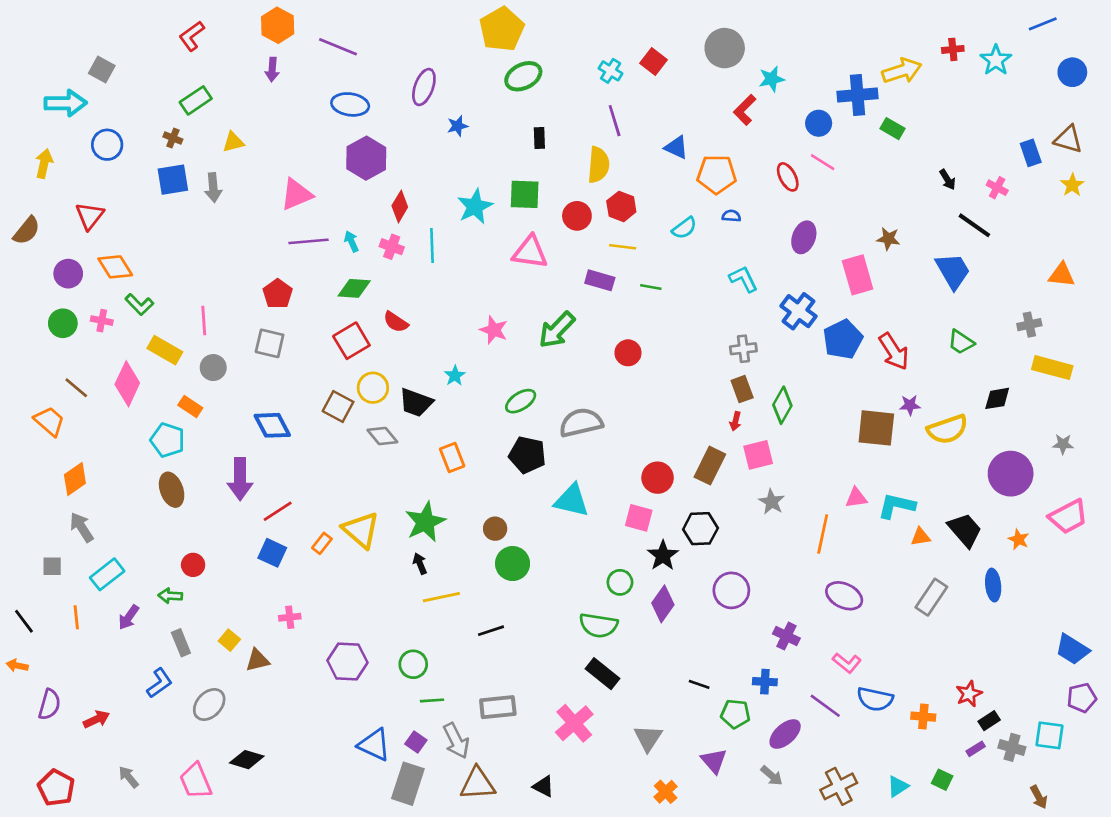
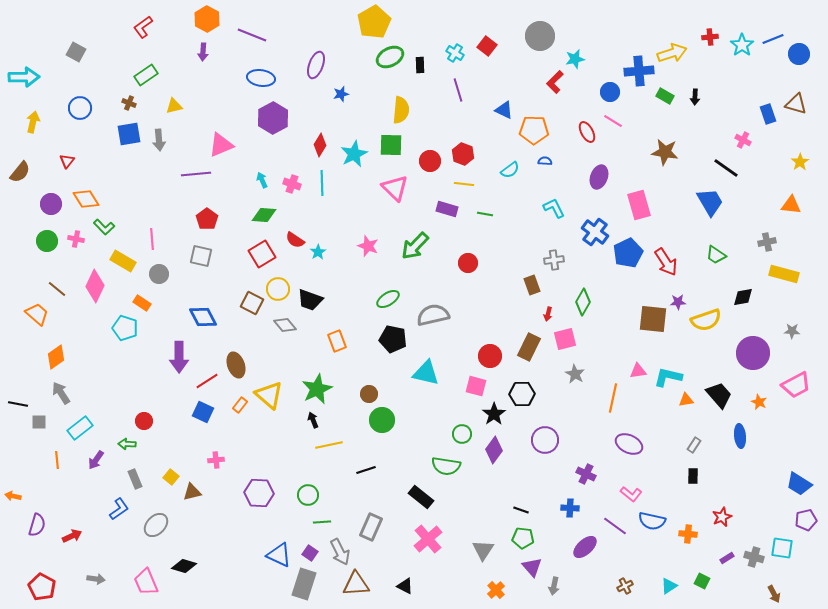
blue line: (1043, 24) -> (773, 39), moved
cyan arrow: (66, 103) -> (24, 77), moved
black rectangle: (539, 138) -> (420, 65), moved
yellow semicircle: (598, 165) -> (401, 110), moved
black arrow: (947, 180) -> (695, 97), moved, turned 35
yellow star: (1072, 185) -> (800, 162), moved
red diamond: (400, 206) -> (320, 145), moved
red triangle: (90, 216) -> (67, 161), size x0.7
brown star: (888, 239) -> (665, 152), moved, size x1.5
purple line: (308, 241) -> (196, 174), moved
pink triangle: (530, 252) -> (395, 188), turned 36
cyan star: (455, 376) -> (318, 252), moved
brown rectangle: (742, 389) -> (532, 285), moved
brown ellipse: (172, 490) -> (236, 365), moved
gray rectangle: (931, 597) -> (694, 445), size x0.6
black line: (24, 621) -> (18, 404), moved, turned -42
black rectangle: (602, 674) -> (421, 497), moved
gray rectangle: (498, 707) -> (371, 527), turned -60
green pentagon: (735, 714) -> (523, 538), moved
black rectangle: (989, 721) -> (693, 476), moved, turned -56
gray arrow: (772, 776) -> (554, 586), moved, turned 60
gray arrow: (129, 777) -> (96, 579), turned 138
brown cross: (839, 786) -> (625, 586), size x0.6

